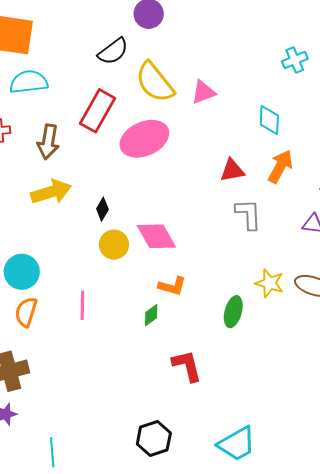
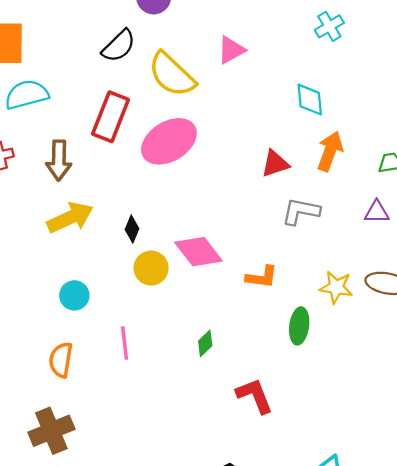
pink triangle: (203, 92) -> (231, 50), moved
gray L-shape: (248, 214) -> (301, 211), turned -68
cyan circle: (22, 272) -> (74, 295), moved, size x0.7
orange L-shape: (172, 286) -> (262, 277), moved

